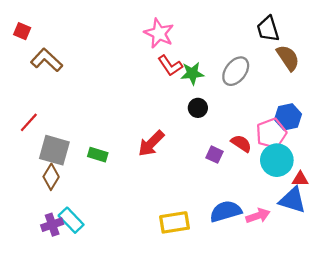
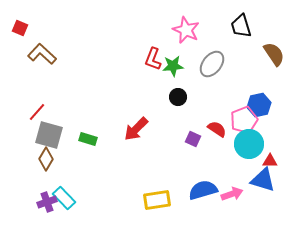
pink star: (159, 33) -> (186, 30), moved
brown semicircle: (288, 58) -> (274, 54), moved
red L-shape: (170, 66) -> (153, 59), turned 55
red line: (29, 122) -> (37, 112), moved

